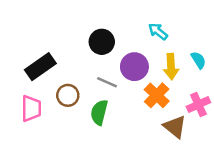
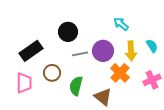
black circle: (102, 42) -> (68, 32), moved
gray line: (107, 82) -> (80, 54), moved, turned -35
brown triangle: (175, 127) -> (103, 97), moved

